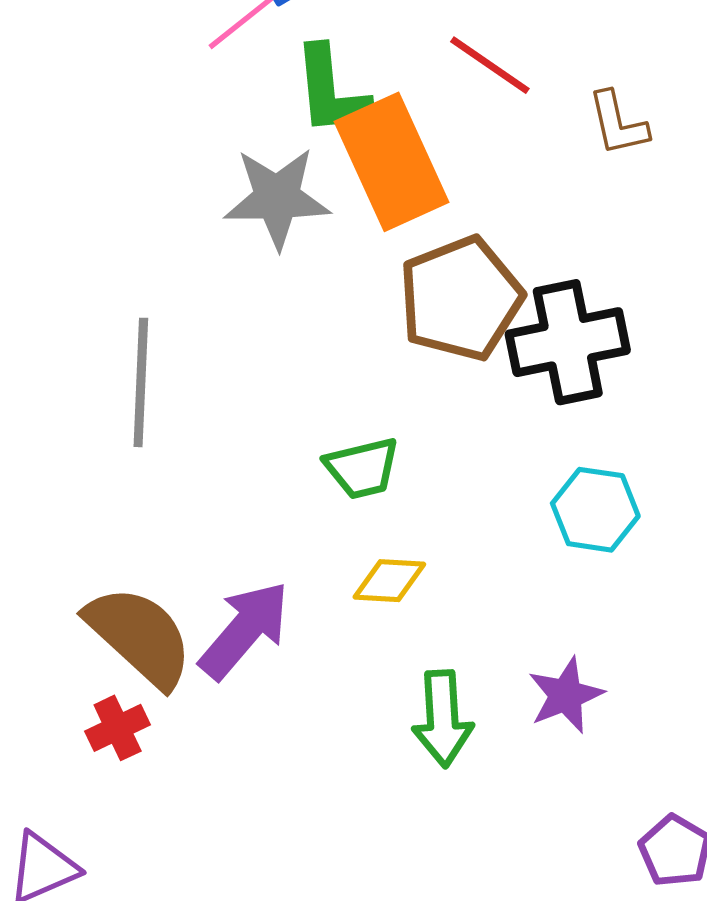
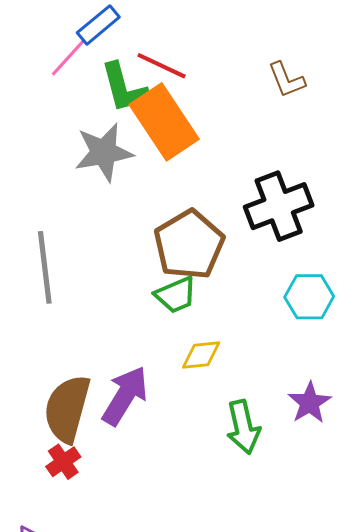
red line: (490, 65) -> (161, 66), moved
brown pentagon: (461, 299) -> (189, 245), moved
brown semicircle: (139, 636) -> (67, 409), turned -108

